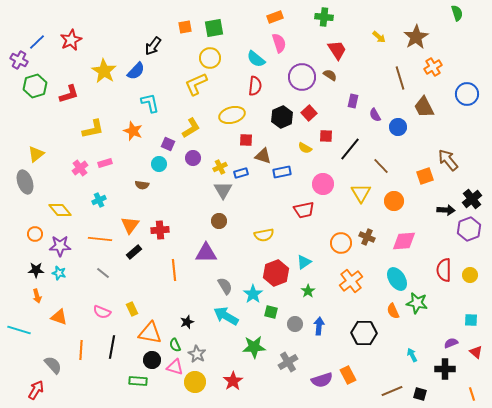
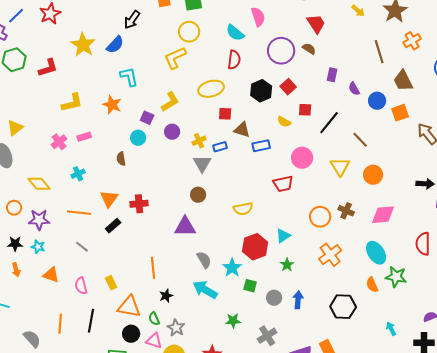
orange square: (425, 176) -> (400, 113), moved
brown semicircle: (142, 185) -> (121, 159), turned 72
orange line: (174, 270) -> (153, 268), moved
pink semicircle: (102, 312) -> (81, 286), turned 54
orange triangle: (59, 317) -> (51, 275), moved
green star: (254, 347) -> (233, 321), size x0.7

